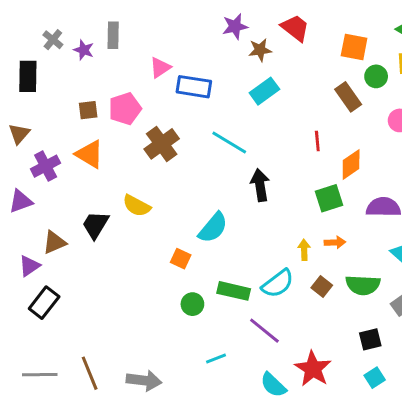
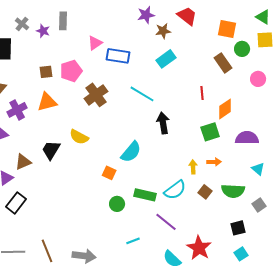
orange triangle: (90, 154) -> (47, 102), turned -45

